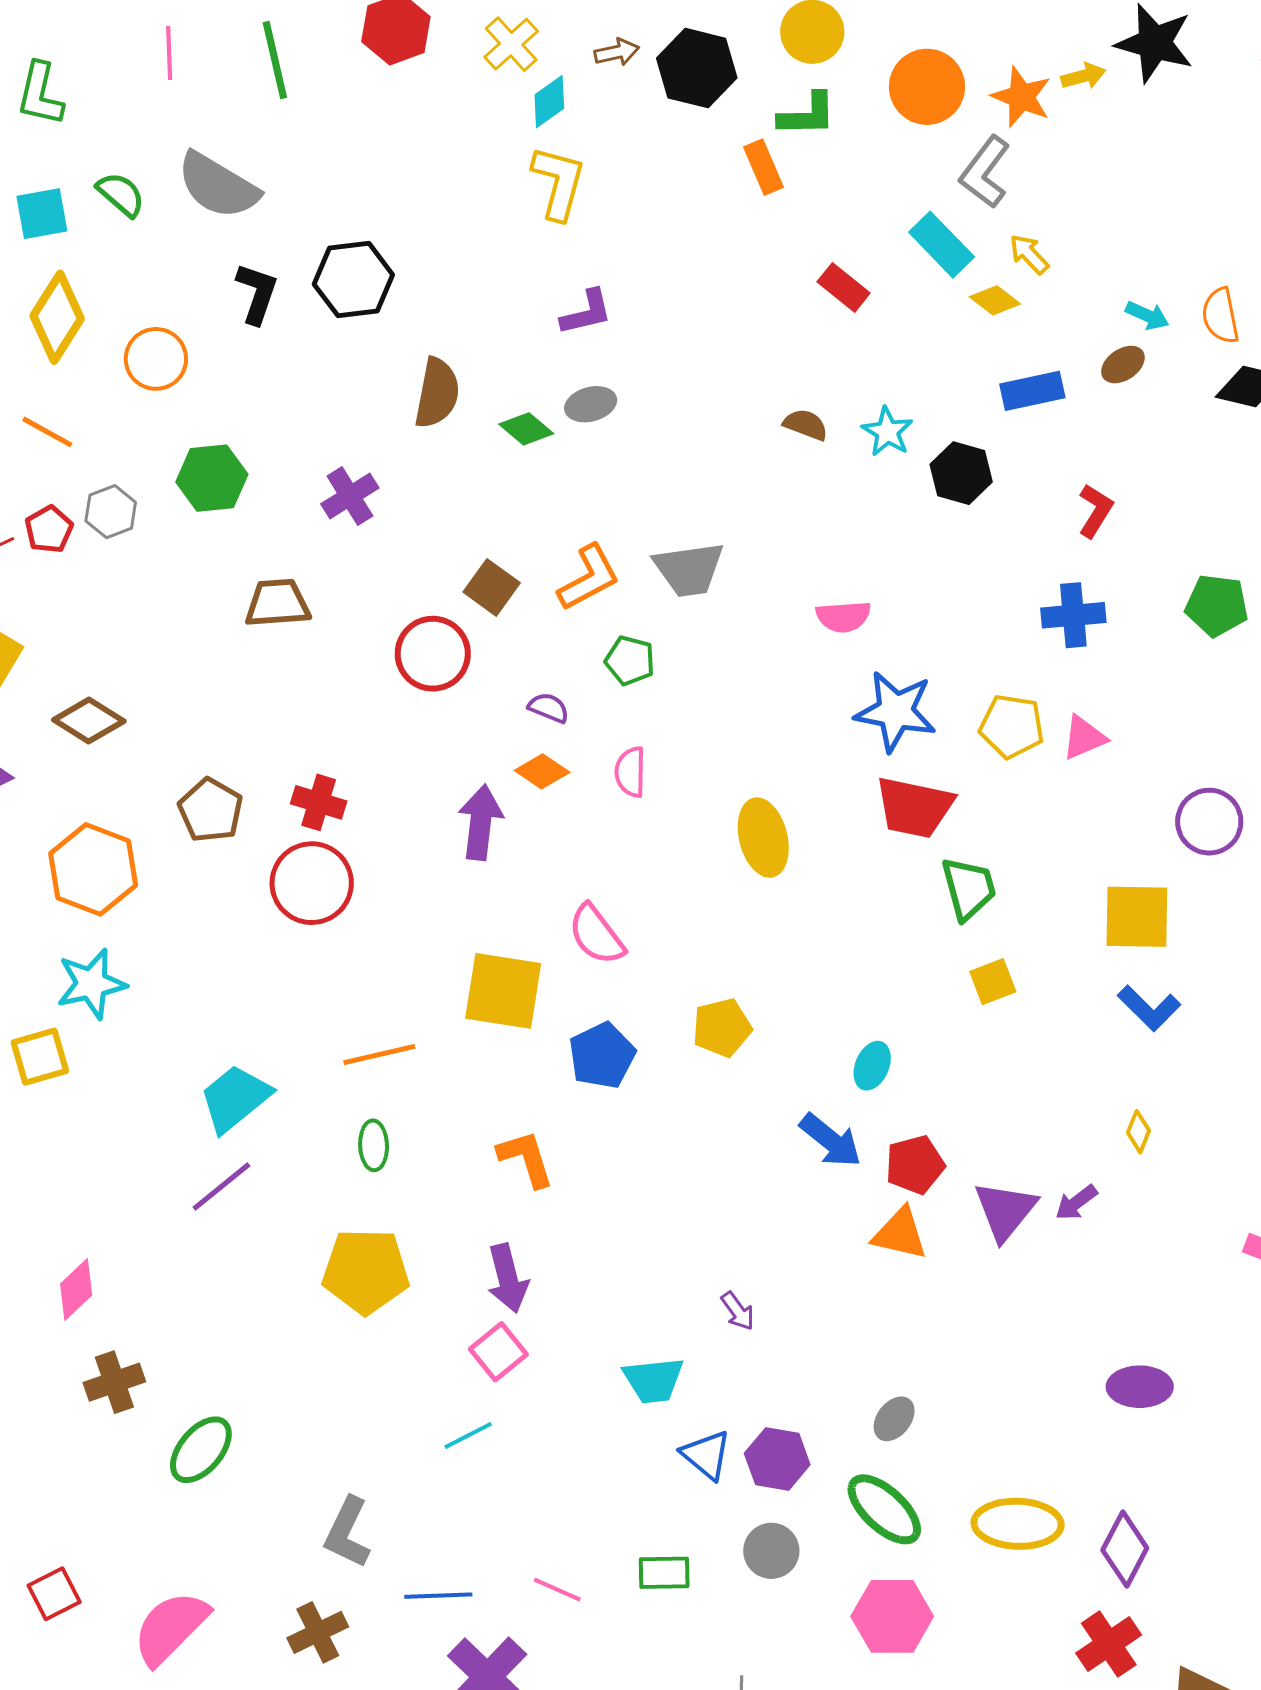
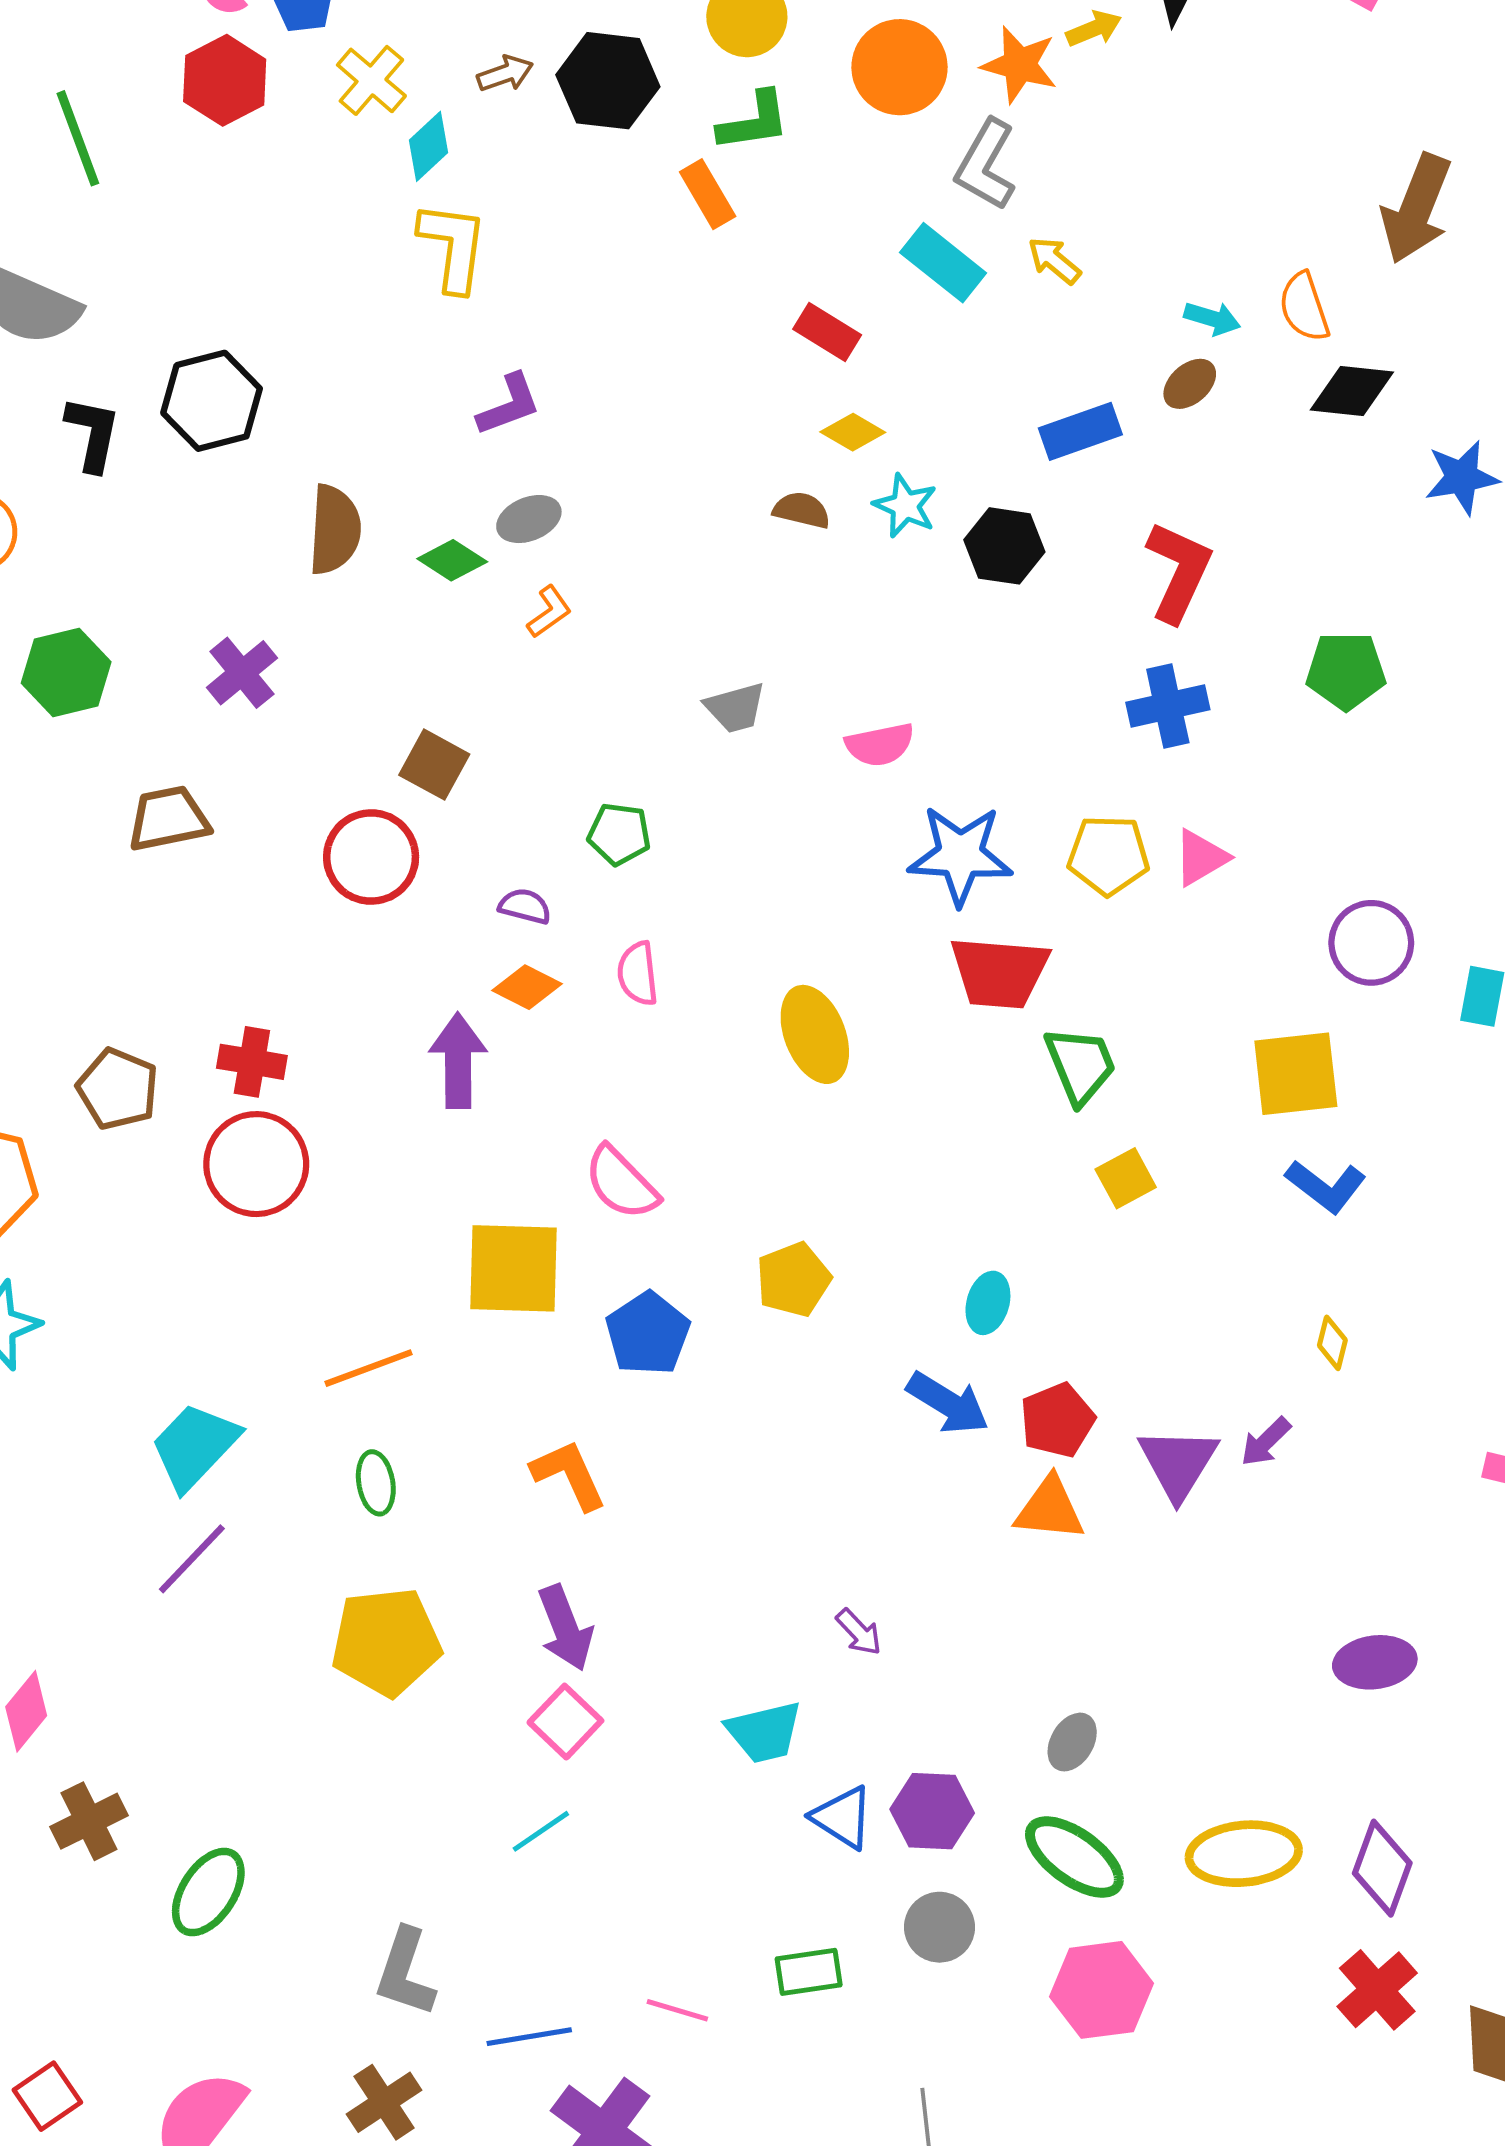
yellow diamond: (995, 300) -> (853, 432), moved
red L-shape: (1095, 511) -> (1179, 571), size x1.5
gray trapezoid: (689, 569) -> (735, 708), moved, size x0.7
orange L-shape: (589, 578) -> (549, 612), moved, size x0.6

